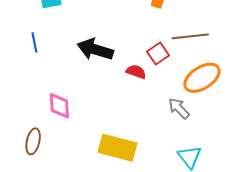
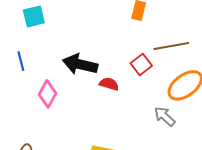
red semicircle: (136, 72) -> (109, 84), moved
pink diamond: (59, 106) -> (47, 94), moved, turned 36

